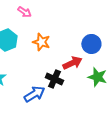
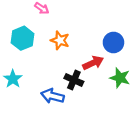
blue arrow: (34, 94) -> (52, 96), turned -135

